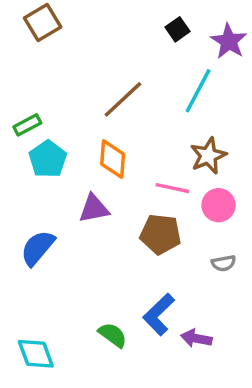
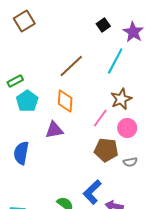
pink line: (172, 188) -> (100, 118), turned -66
brown pentagon: (160, 234) -> (106, 150), moved
blue semicircle: (38, 248) -> (21, 153), turned -30

